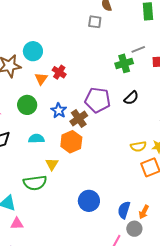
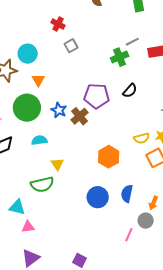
gray square: (95, 22) -> (71, 46), moved, turned -32
red cross: (59, 72) -> (58, 24), moved
green circle: (27, 105) -> (27, 108), size x1.4
orange hexagon: (71, 142) -> (109, 157), moved
blue semicircle: (124, 210) -> (127, 194), moved

